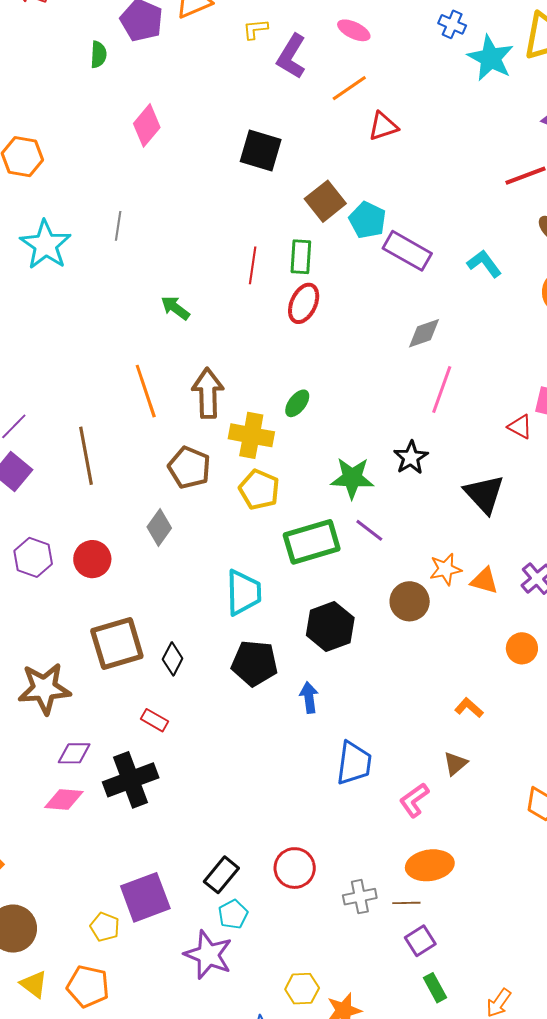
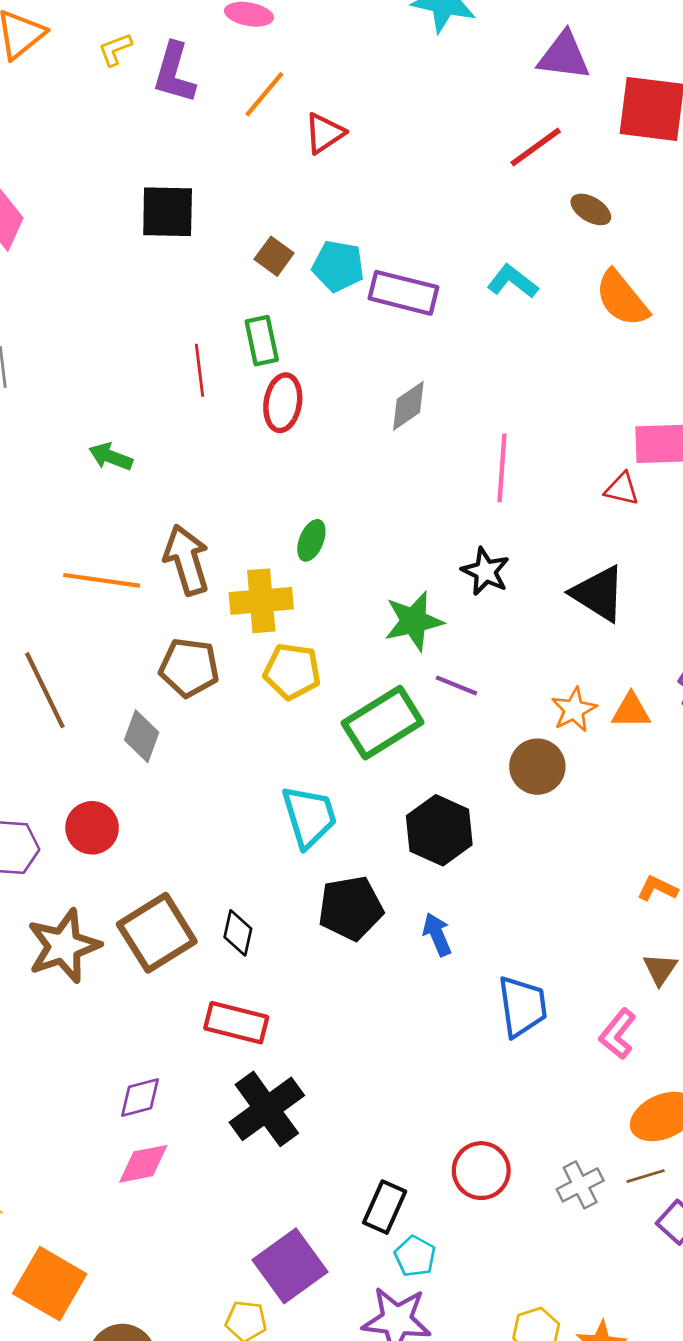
brown square: (325, 201) -> (274, 256), size x0.7
gray diamond: (424, 333) -> (408, 406), moved
orange line: (146, 391) -> (102, 580), turned -48
gray diamond: (159, 527) -> (142, 736), moved
brown star: (44, 689) -> (64, 946), moved
red rectangle: (154, 720) -> (236, 1023), size x1.6
black cross: (131, 780) -> (267, 1109), moved

